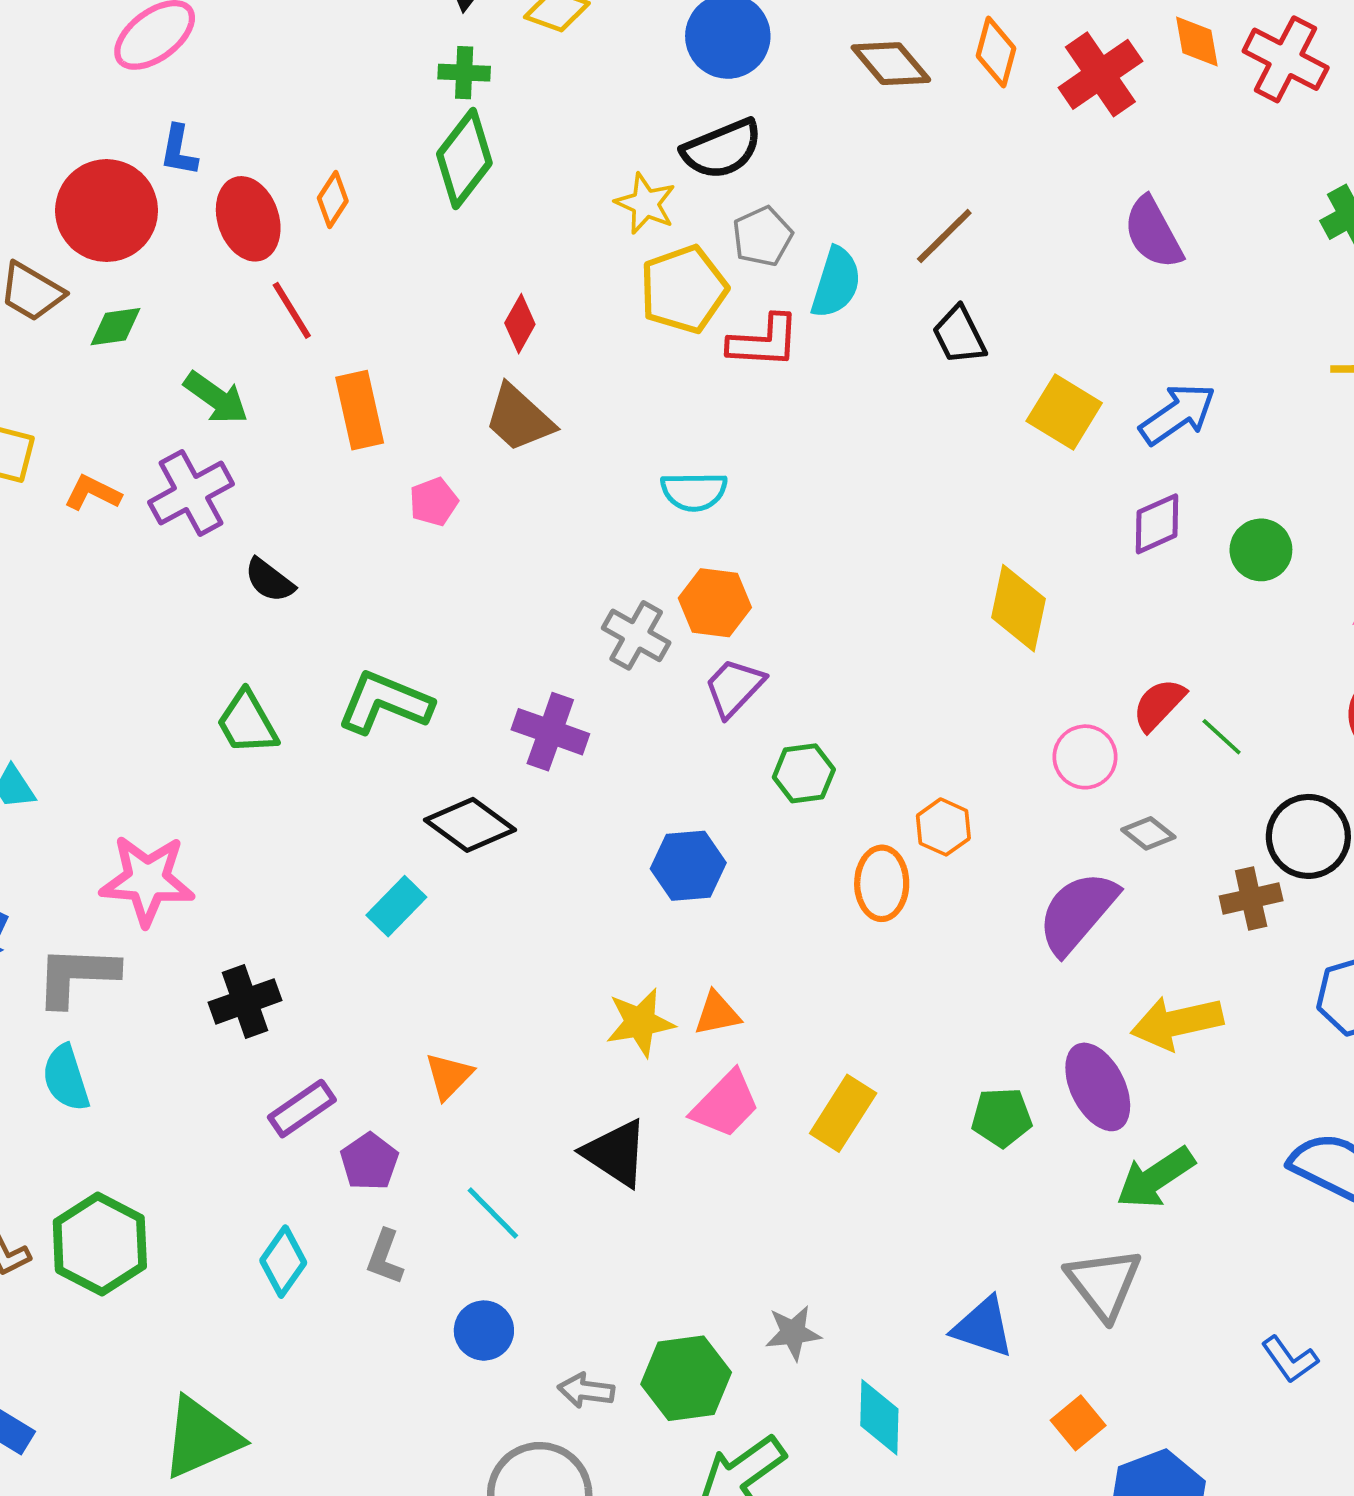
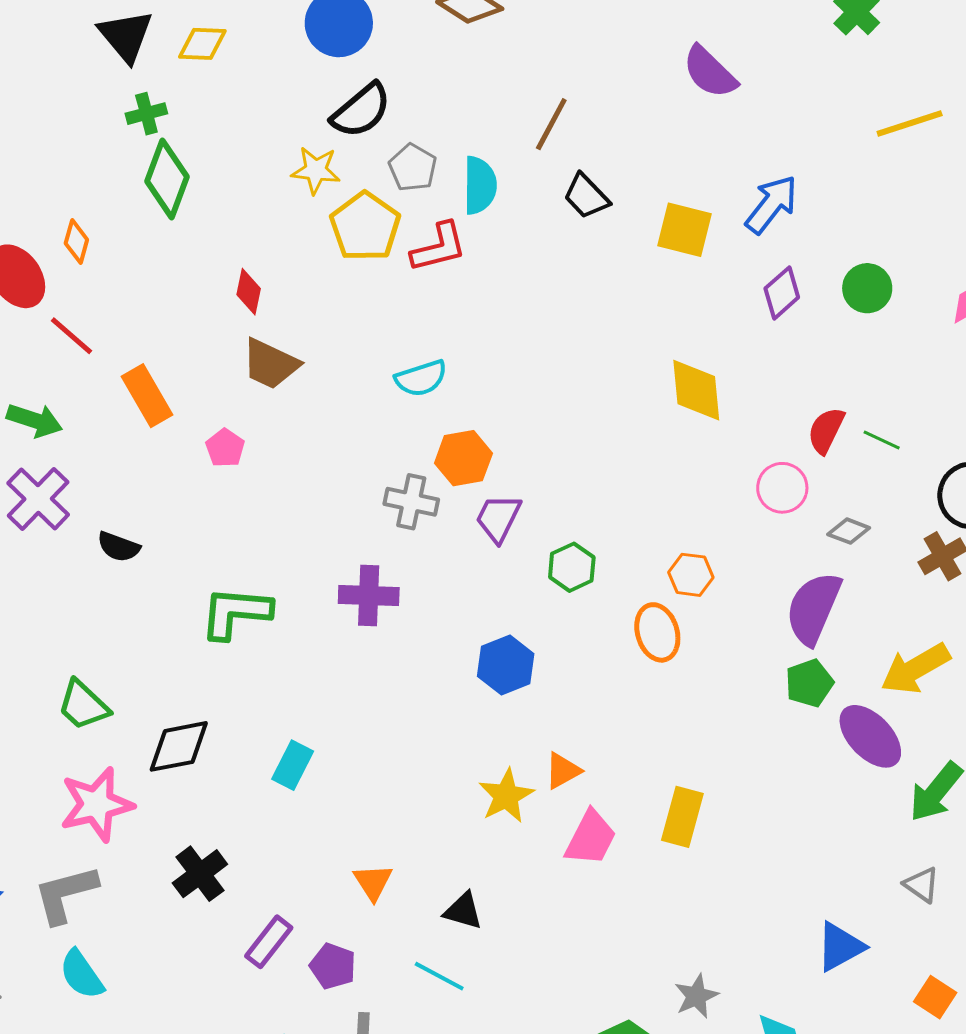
green trapezoid: (247, 723) -> (83, 705), moved
black diamond: (470, 825) -> (179, 746), moved, turned -30
green pentagon: (1002, 1117) -> (809, 683), moved
black triangle: (616, 1153) -> (463, 911), moved, size x0.7
gray triangle: (1104, 1283) -> (922, 885), size x0.6
blue triangle: (983, 1327) -> (840, 947), turned -30

